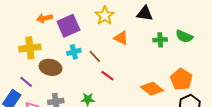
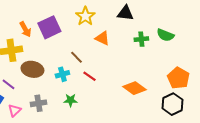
orange arrow: (45, 18) -> (25, 29), moved, turned -105
cyan cross: (74, 52) -> (62, 74), moved
orange pentagon: (181, 79) -> (178, 78), moved

